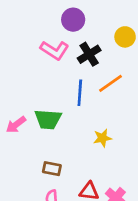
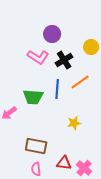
green trapezoid: (48, 119) -> (33, 97), moved
brown rectangle: (52, 169) -> (36, 146), size x1.5

